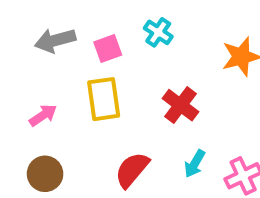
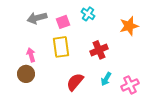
red cross: (180, 105) -> (99, 50), turned 30
pink arrow: (43, 115) -> (31, 55), turned -72
brown circle: (45, 174) -> (26, 74), moved

